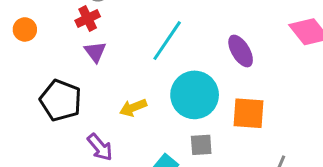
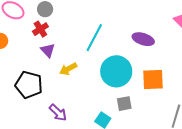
purple ellipse: (241, 51) -> (143, 39), turned -35
yellow arrow: (133, 108) -> (68, 69), moved

